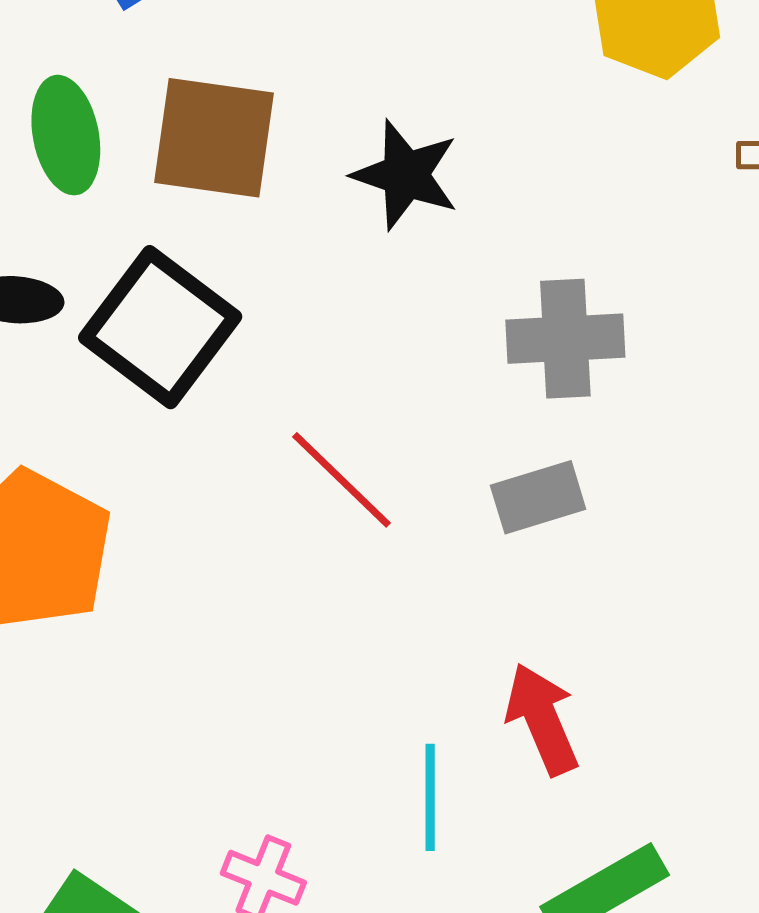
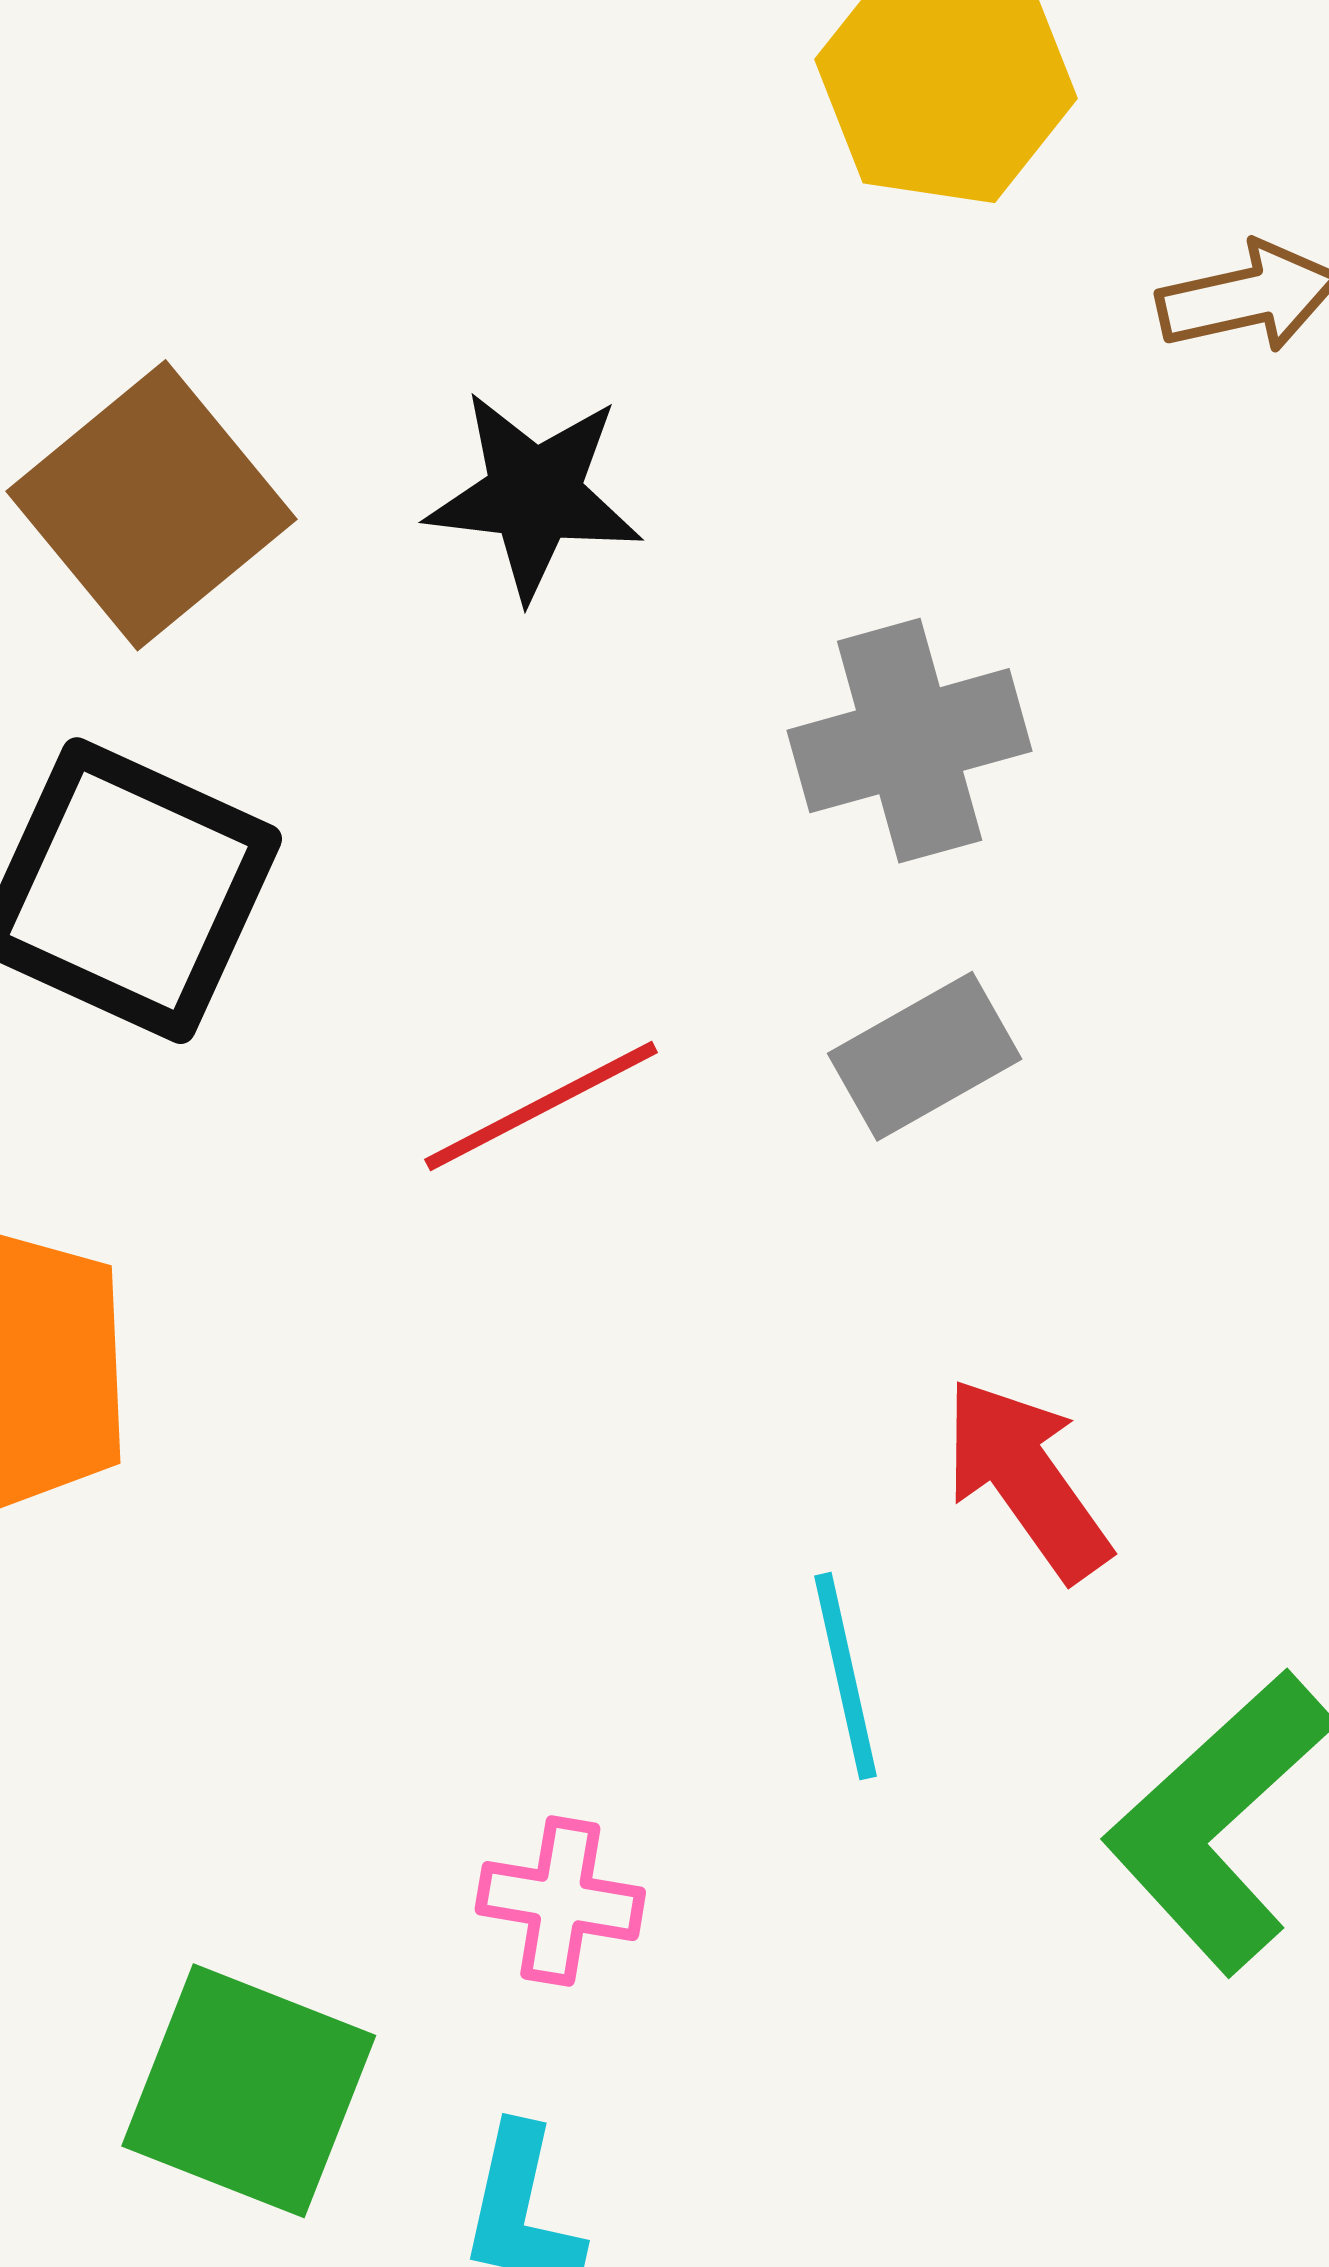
brown square: (214, 138) -> (152, 505), turned -35
red line: (342, 480) -> (541, 1106), turned -59

